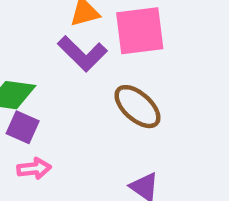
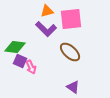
pink arrow: (34, 169) -> (31, 67), moved, turned 72

